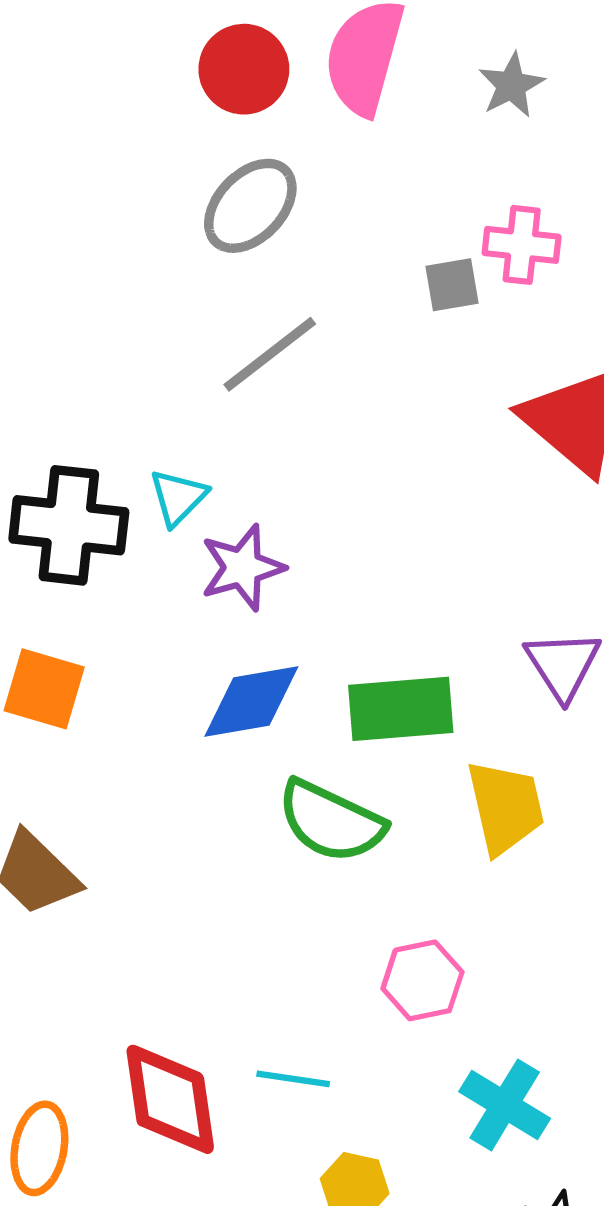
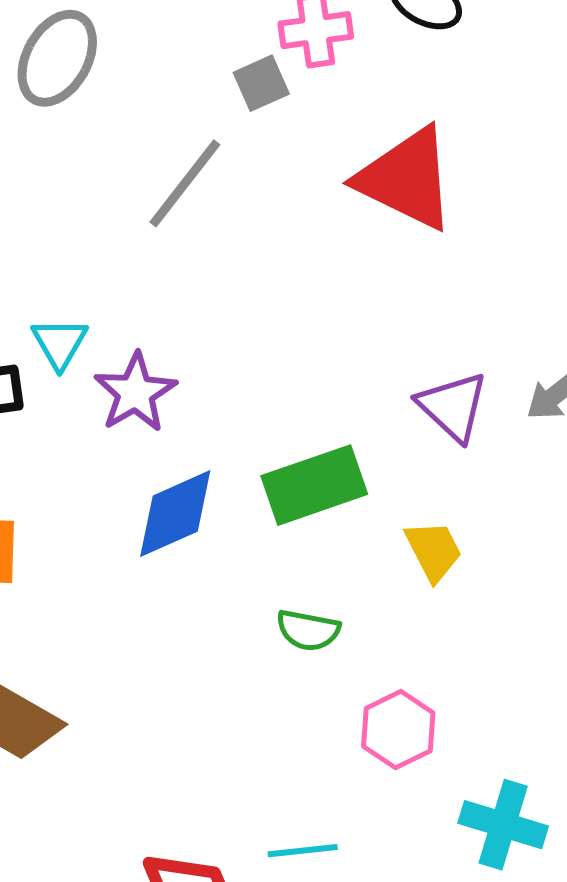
gray line: (270, 354) -> (185, 183), moved
yellow trapezoid: (505, 807) -> (434, 551), size x0.7
green semicircle: (331, 821) -> (308, 630), moved, size x0.6

